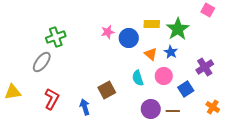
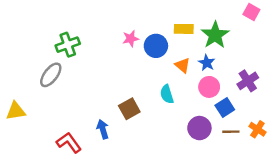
pink circle: (164, 76) -> (209, 87), moved
red L-shape: (52, 99) -> (69, 143), moved, turned -65
purple circle: (151, 109) -> (199, 128), moved
brown line: (173, 111) -> (231, 132), moved

